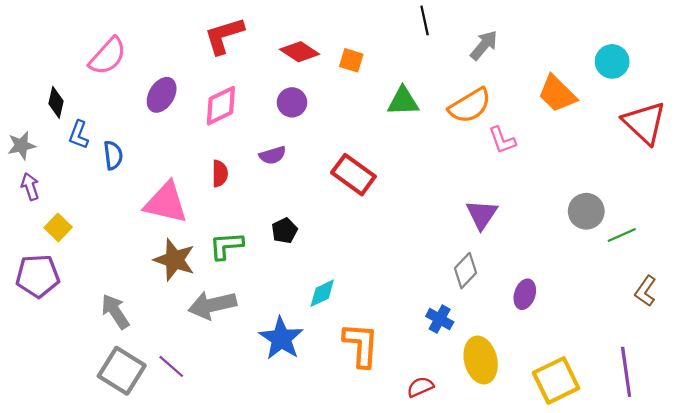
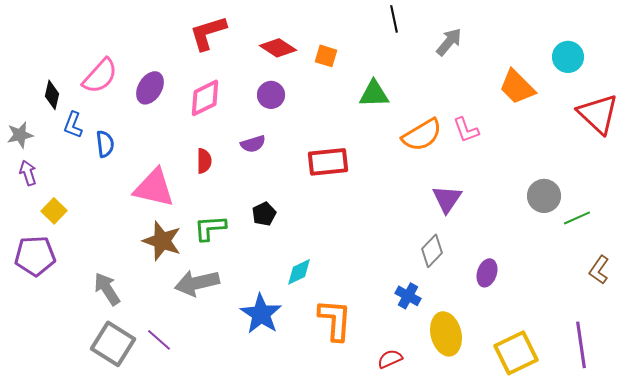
pink semicircle: (108, 56) -> (100, 76), moved
orange semicircle: (470, 106) -> (422, 135), moved
red rectangle: (353, 175) -> (328, 162), turned -42

